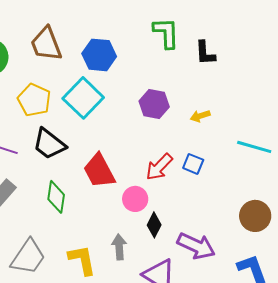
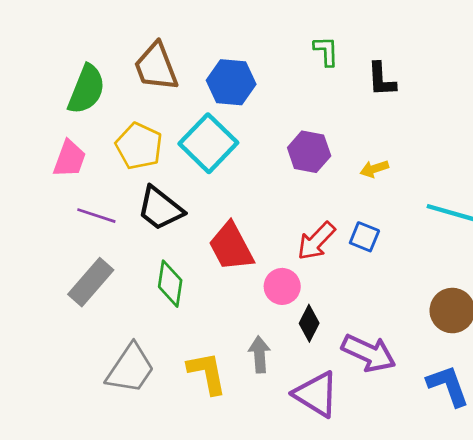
green L-shape: (166, 33) -> (326, 51), size x0.7

